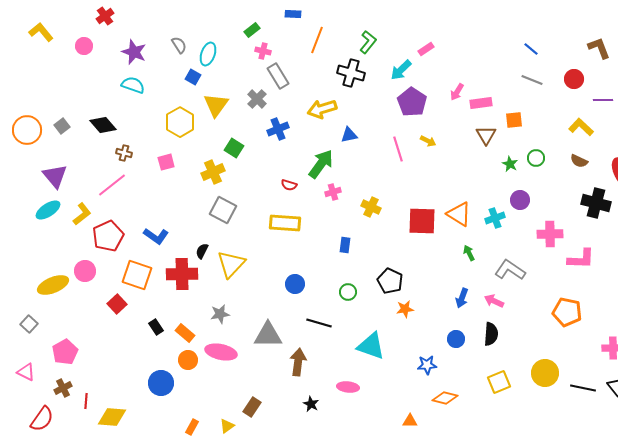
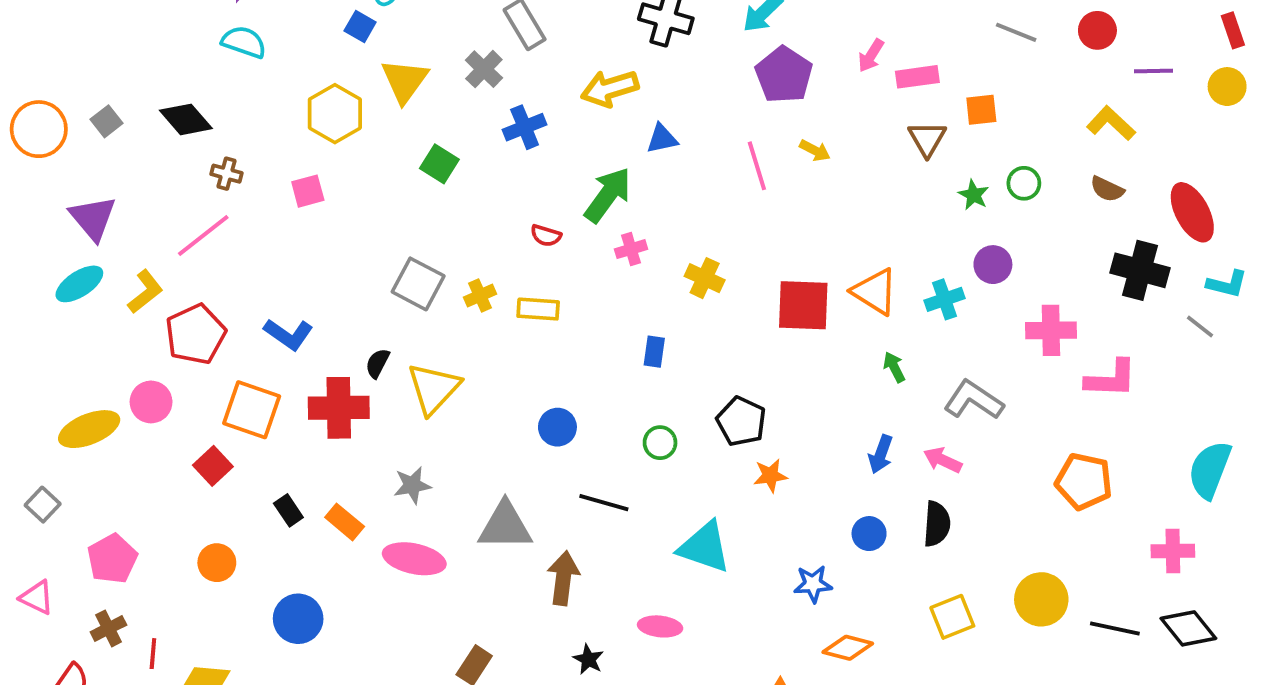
yellow cross: (213, 172) -> (480, 296), moved, size x0.7
yellow rectangle: (285, 223) -> (538, 309), size x0.7
orange circle: (188, 360) -> (217, 563), moved

